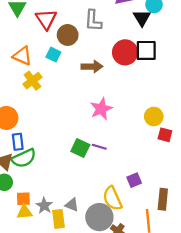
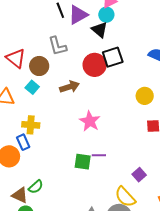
cyan square: (53, 55) -> (32, 87), turned 32
yellow cross: (32, 81) -> (31, 125), moved, turned -30
yellow circle: (154, 117) -> (145, 96), moved
blue rectangle: (18, 142) -> (23, 142), moved
green semicircle: (24, 158) -> (36, 187), size x0.7

